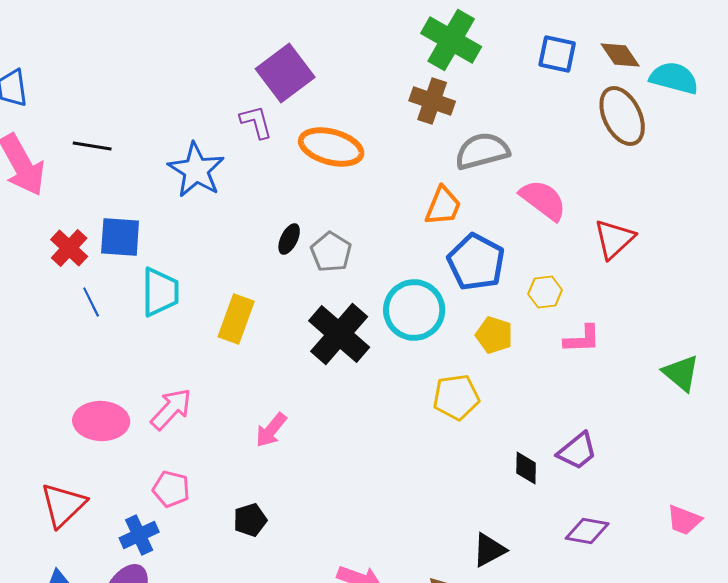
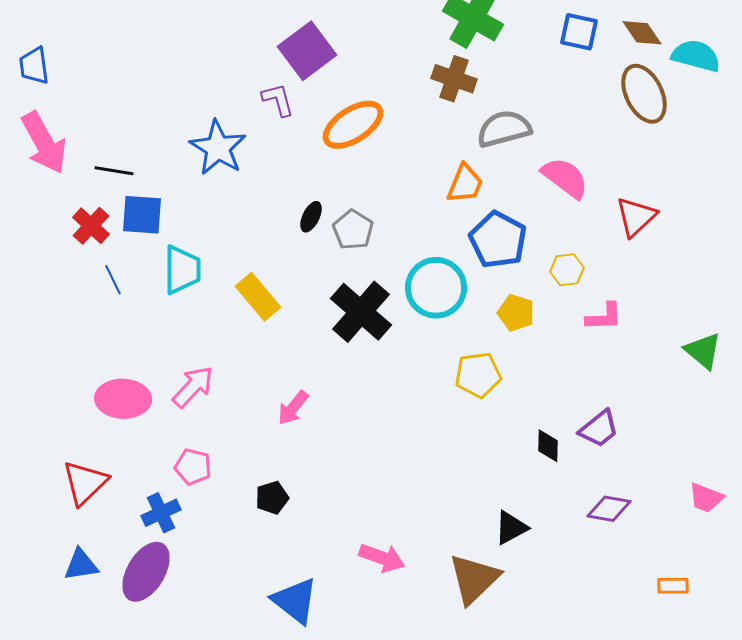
black line: (92, 146) -> (114, 171), moved
orange ellipse: (331, 147) -> (353, 125), turned -48
yellow rectangle: (236, 319) -> (258, 297), turned -60

